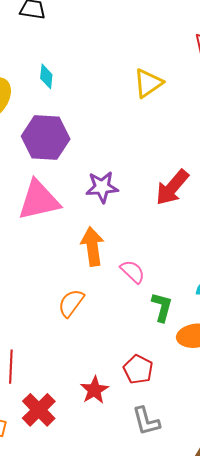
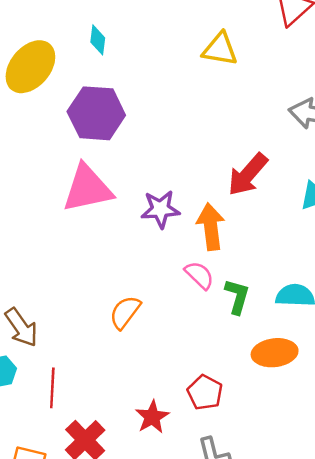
yellow triangle: (148, 83) -> (220, 49), turned 44
purple star: (102, 187) -> (160, 209), moved
orange arrow: (92, 246) -> (211, 227), moved
green L-shape: (162, 307) -> (237, 296), moved

